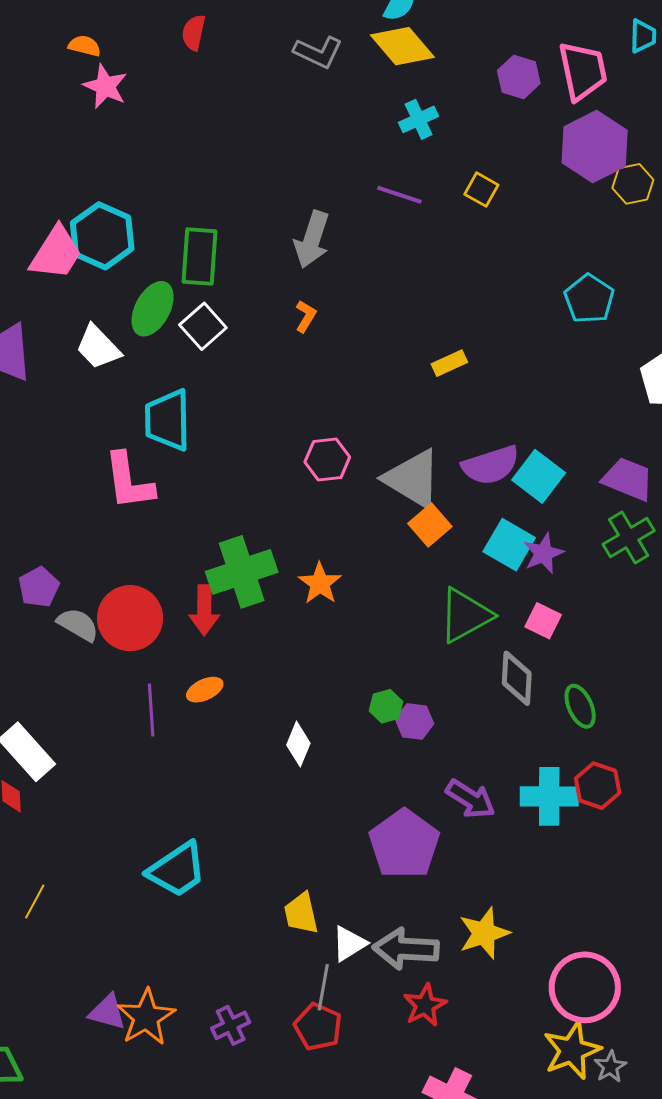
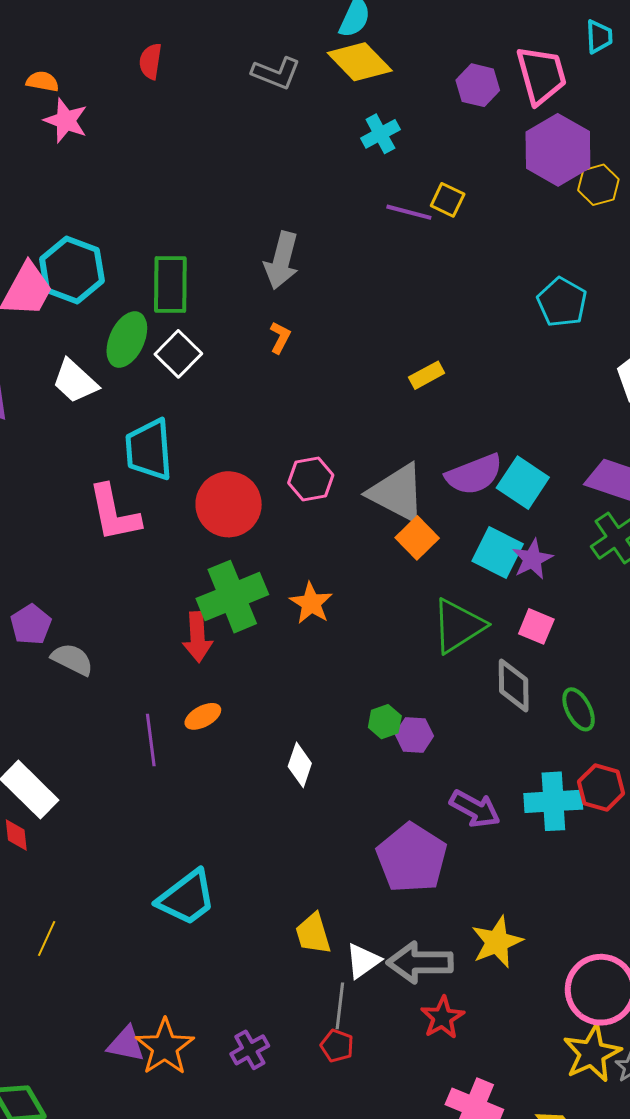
purple line: (399, 195) -> (409, 212), moved
red circle: (130, 618) -> (229, 504), moved
red pentagon: (318, 1027) -> (337, 1046), size x0.7

